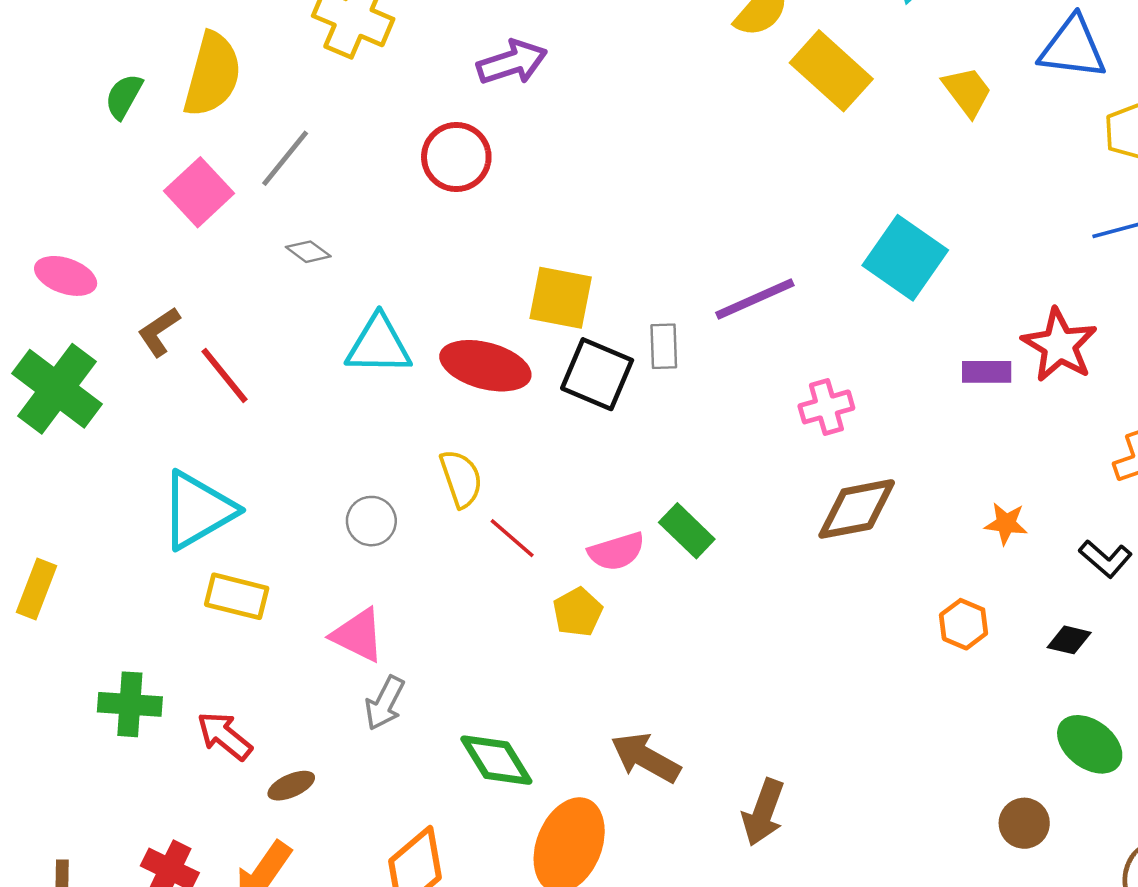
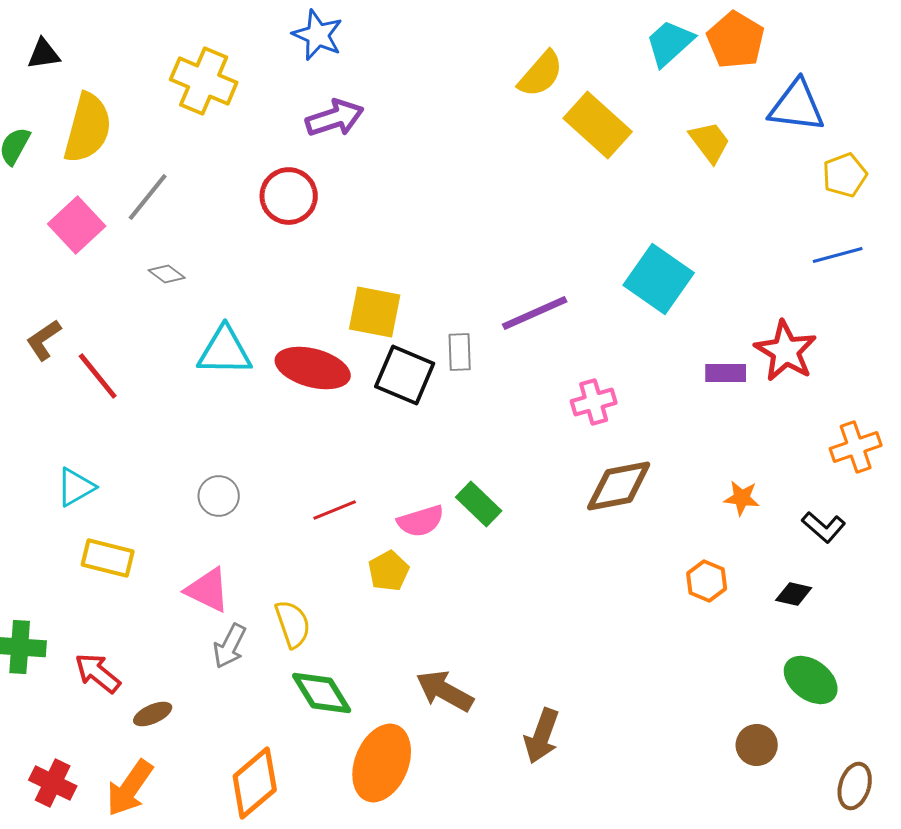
yellow semicircle: (461, 479) -> (293, 624), moved
cyan triangle: (198, 510) -> (76, 487), size x0.6
red line: (512, 538) -> (335, 510), turned -63

